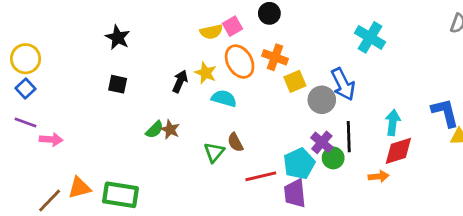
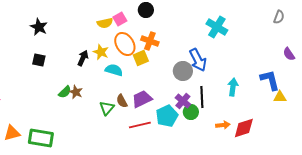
yellow square: (295, 81) -> (141, 58), moved
red diamond: (398, 151) -> (244, 128), moved
purple trapezoid: (295, 193) -> (142, 99), moved, turned 70

